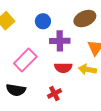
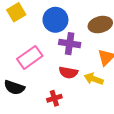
blue circle: (43, 21) -> (55, 20), size x1.5

